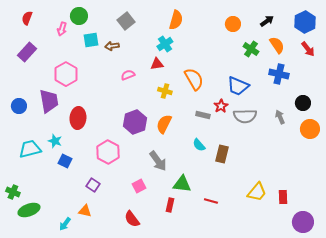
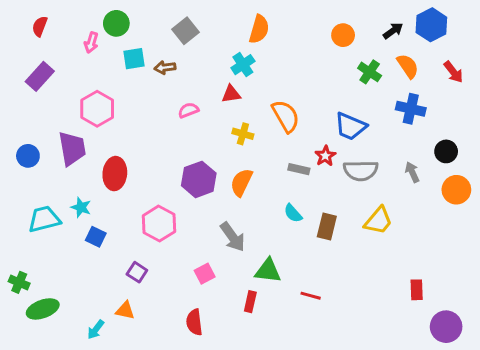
blue hexagon: (305, 22) -> (431, 25), moved
yellow trapezoid: (257, 192) -> (378, 221), moved
red semicircle: (132, 219) -> (194, 322), turned 30

